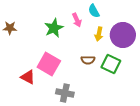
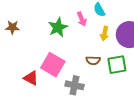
green square: (111, 64) -> (117, 65), turned -36
gray cross: (65, 93) -> (74, 85), moved

